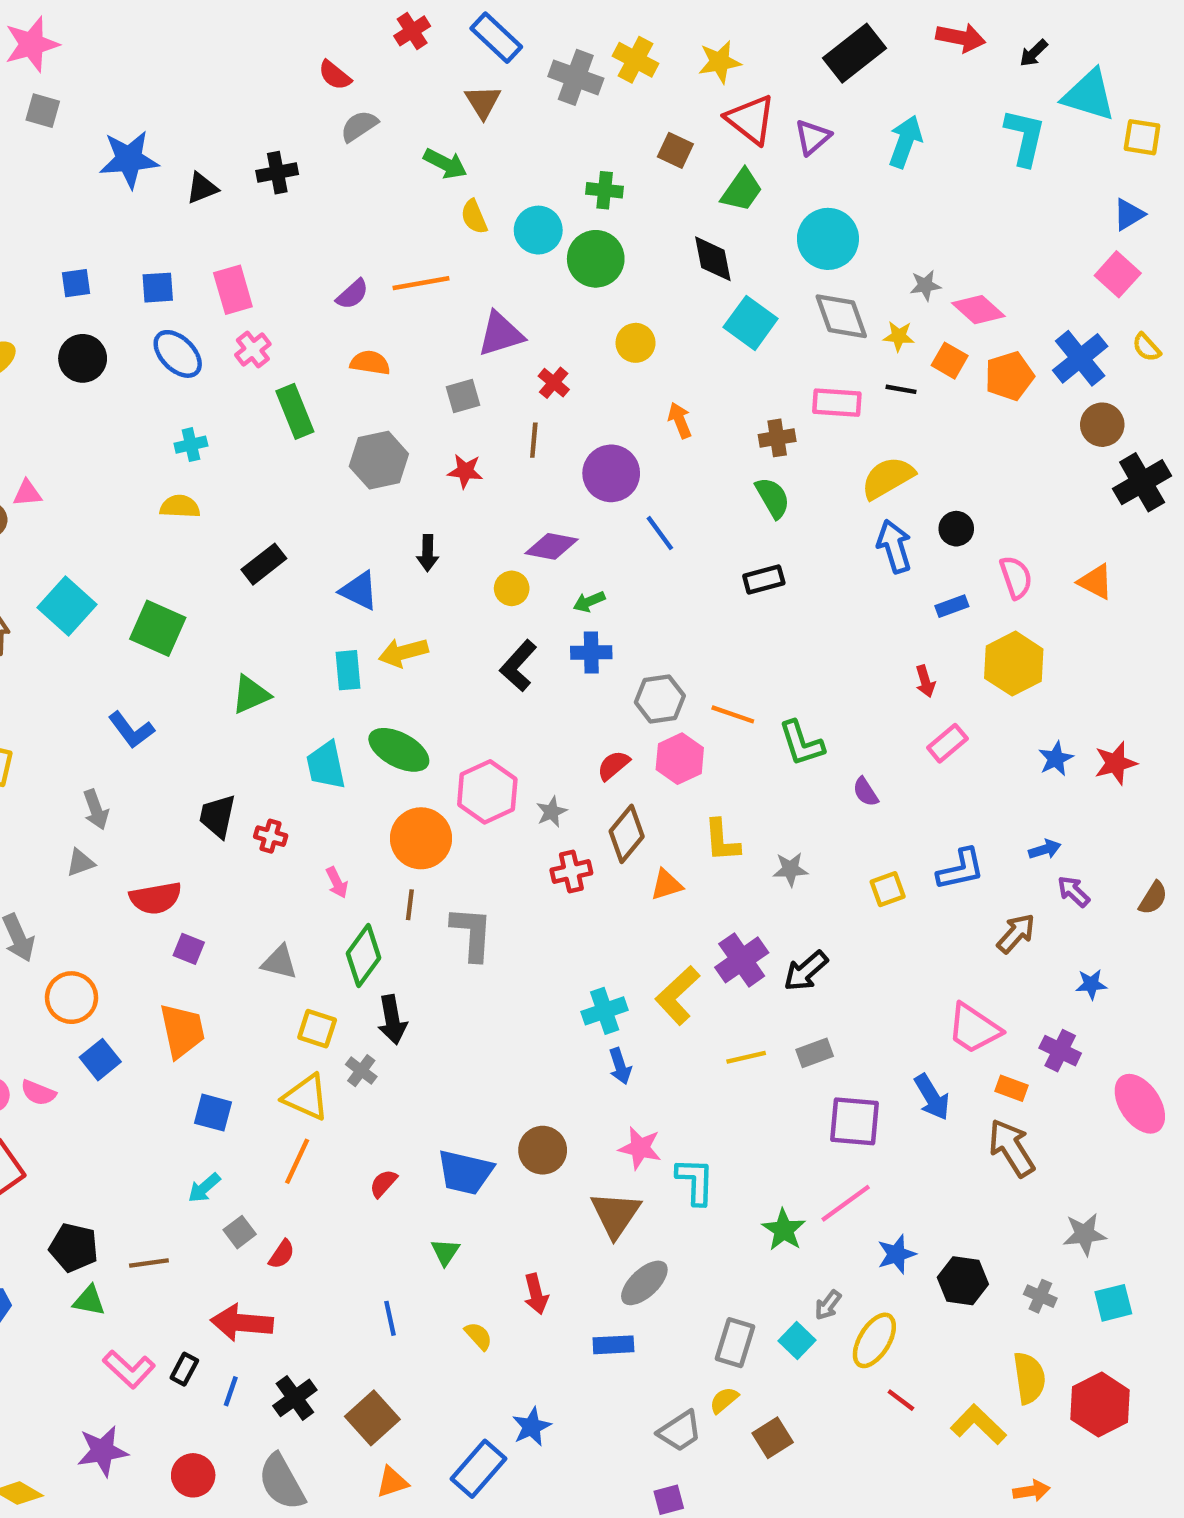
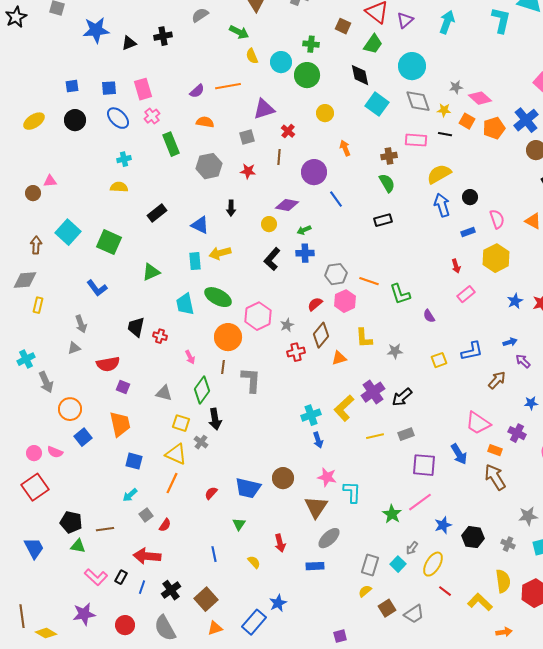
gray trapezoid: (680, 1431) -> (414, 614), moved

